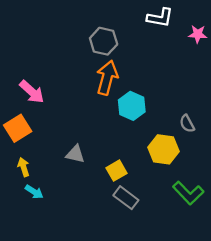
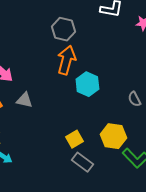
yellow hexagon: (164, 149) -> (113, 136), moved
gray triangle: (75, 154) -> (24, 100), moved

